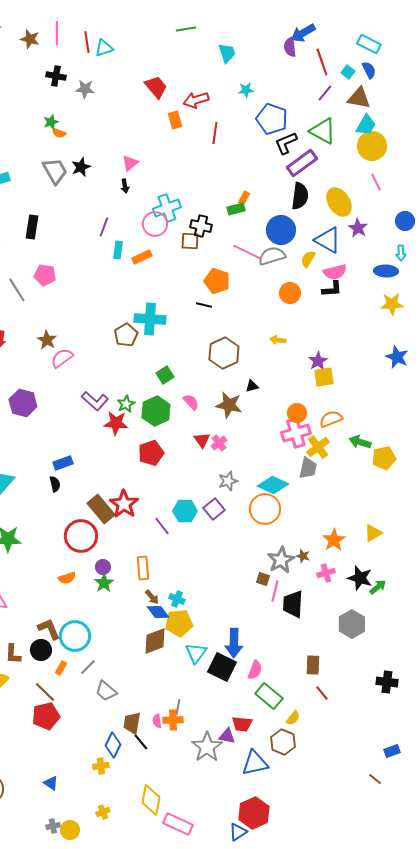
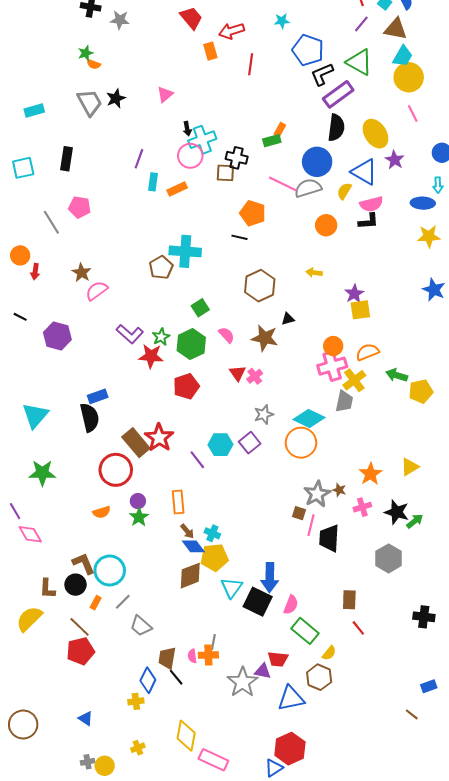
black arrow: (125, 186) -> (187, 129), moved
black semicircle: (55, 484) -> (90, 417), size x1.8

